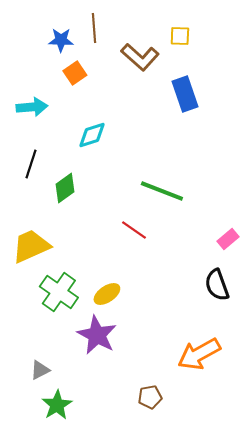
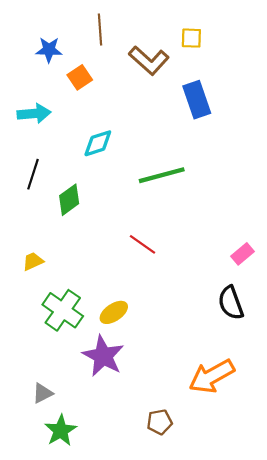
blue star: (61, 40) -> (49, 50), moved
green line: (162, 191) -> (162, 175), moved, turned -36
yellow trapezoid: (31, 246) -> (33, 261), size x0.5

